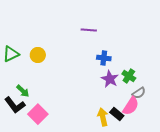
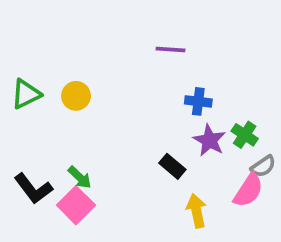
green arrow: (23, 91) -> (80, 177), moved
black rectangle: (117, 114) -> (172, 166), moved

